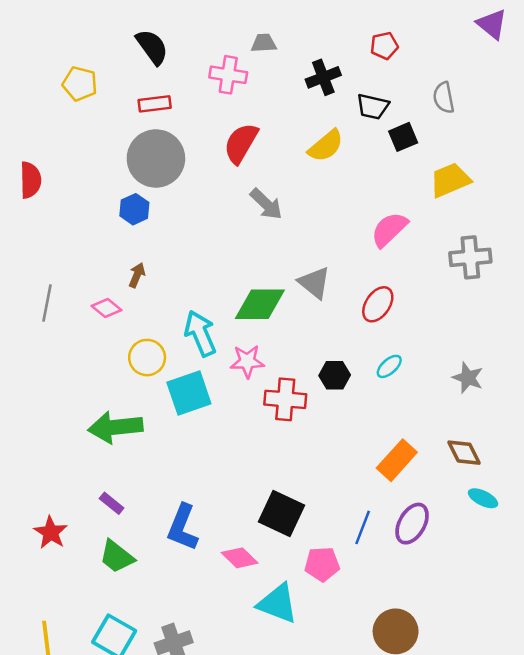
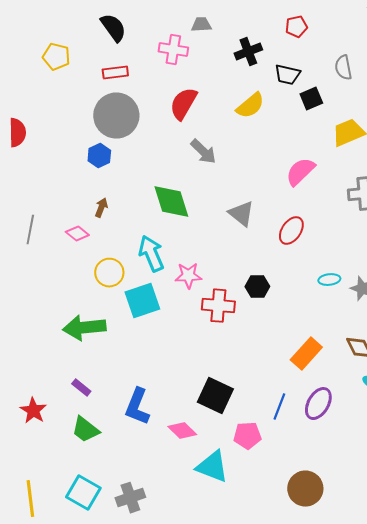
green diamond: (260, 304) -> (171, 202), moved, turned 72
cyan ellipse: (389, 366) -> (329, 280), moved, turned 35

